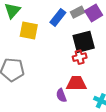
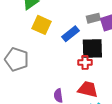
blue rectangle: (58, 17) -> (70, 34), moved
red trapezoid: (76, 83) -> (88, 89), moved

